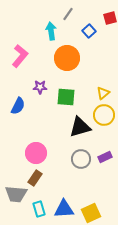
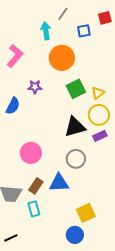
blue square: (89, 31) -> (84, 31), turned 32
green square: (66, 97) -> (76, 89), moved, turned -30
purple rectangle: (105, 157) -> (100, 136), moved
brown rectangle: (35, 178) -> (36, 186), moved
blue triangle: (64, 209) -> (59, 183), moved

